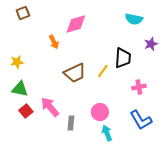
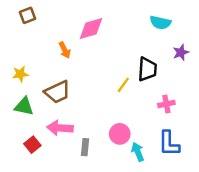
brown trapezoid: (75, 73) -> (57, 92), moved
pink arrow: (50, 107) -> (60, 128), turned -45
red square: (26, 111) -> (32, 145), moved
blue L-shape: (141, 120) -> (169, 143), turned 30
cyan arrow: (107, 133) -> (138, 152), moved

